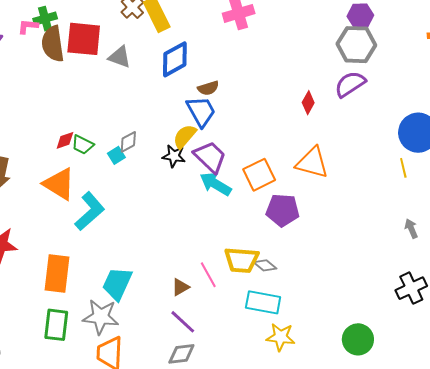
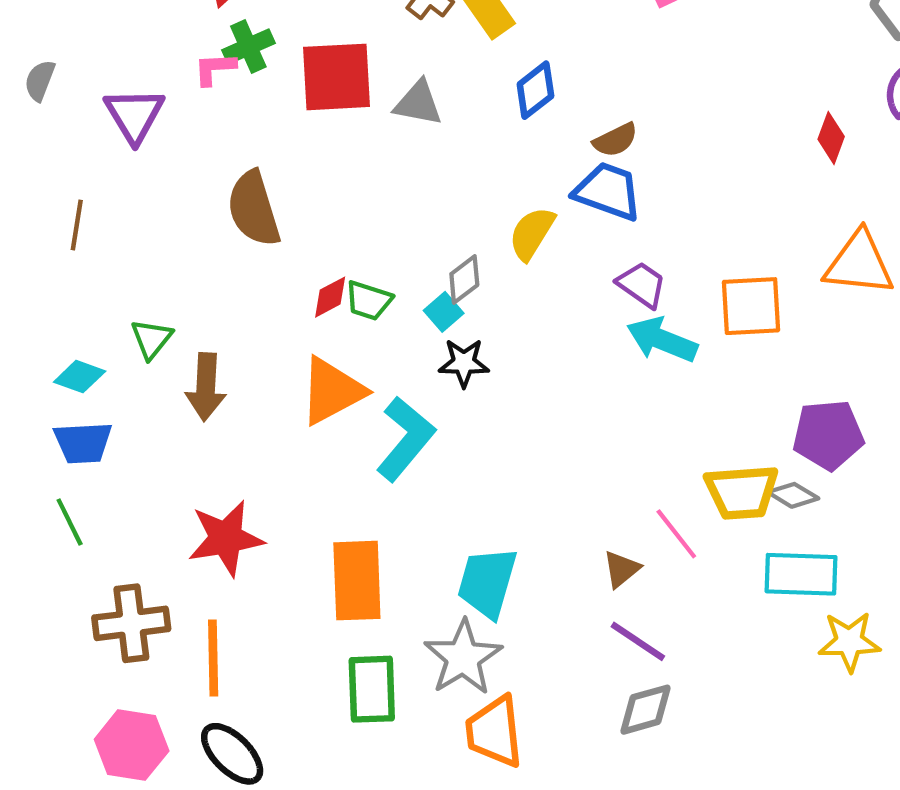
brown semicircle: (53, 44) -> (254, 209), moved
blue diamond: (175, 59) -> (535, 90), size x0.7
blue trapezoid: (201, 111) -> (608, 191), turned -32
yellow semicircle: (185, 136) -> (532, 233), moved
black star: (174, 156) -> (464, 363), moved
purple trapezoid: (210, 157) -> (642, 285), size x0.7
orange square: (259, 175) -> (751, 306), turned 32
orange triangle: (59, 184) -> (332, 391), turned -51
purple pentagon: (283, 210) -> (828, 435), moved
gray star: (101, 317) -> (463, 658), turned -30

